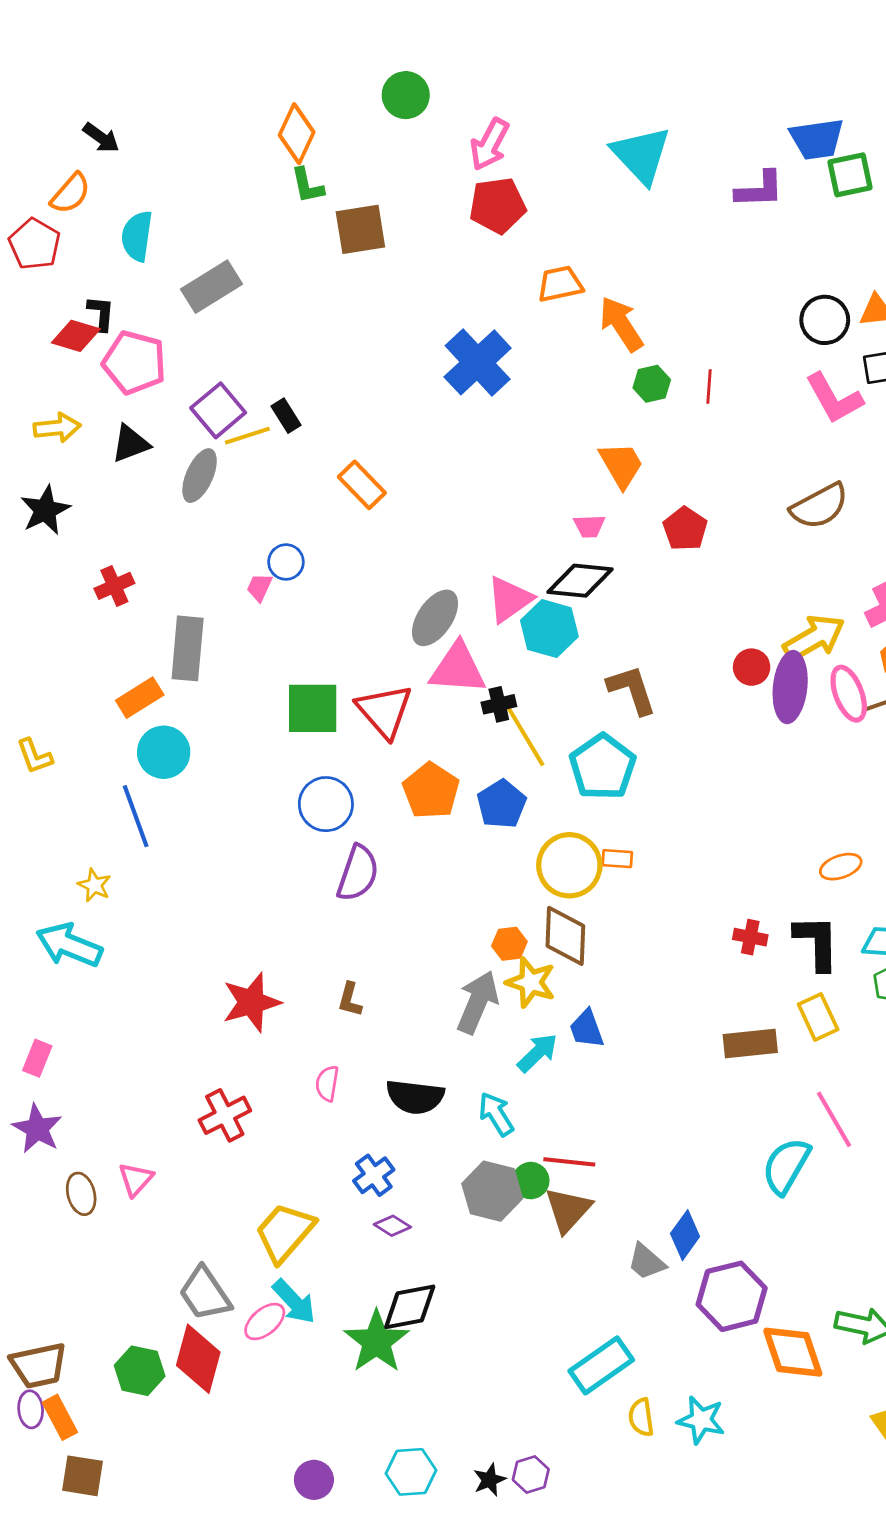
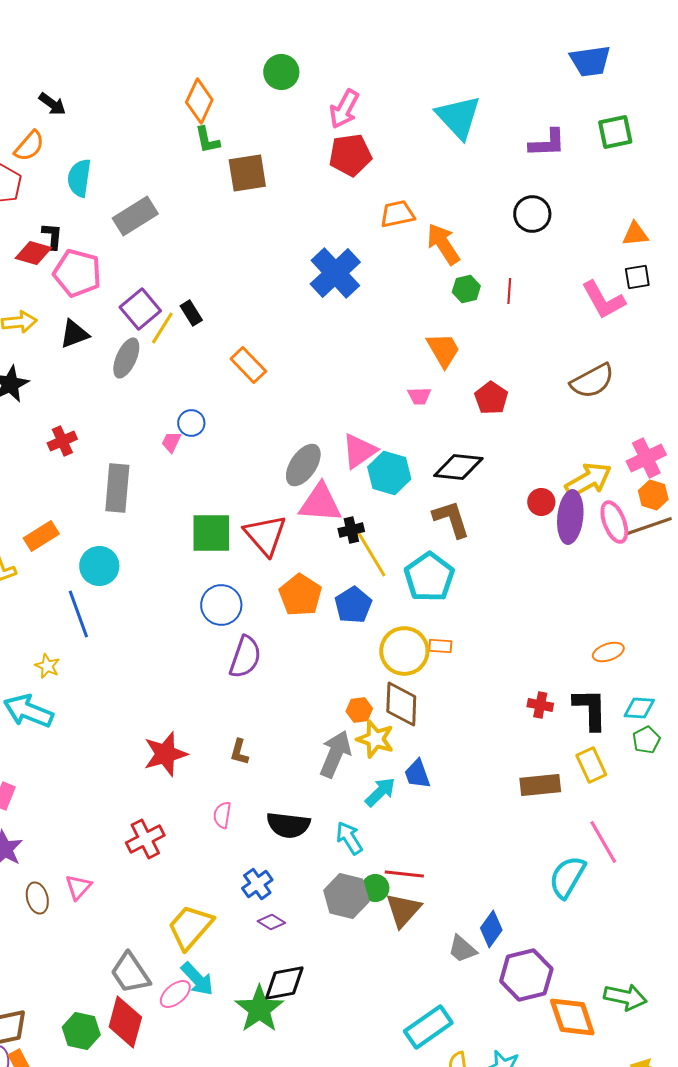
blue trapezoid: (817, 139) -> (590, 61), moved
black circle: (825, 320) -> (532, 214), moved
yellow line: (247, 436) -> (162, 328), turned -40
black diamond: (580, 581) -> (458, 467), moved
orange rectangle: (140, 698) -> (41, 536), moved

